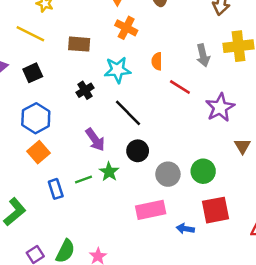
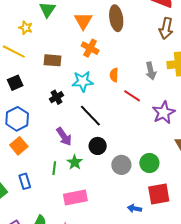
green line: (84, 180) -> (54, 168), turned -64
blue rectangle: (56, 189) -> (25, 181), moved
pink rectangle: (151, 210) -> (75, 197), moved

